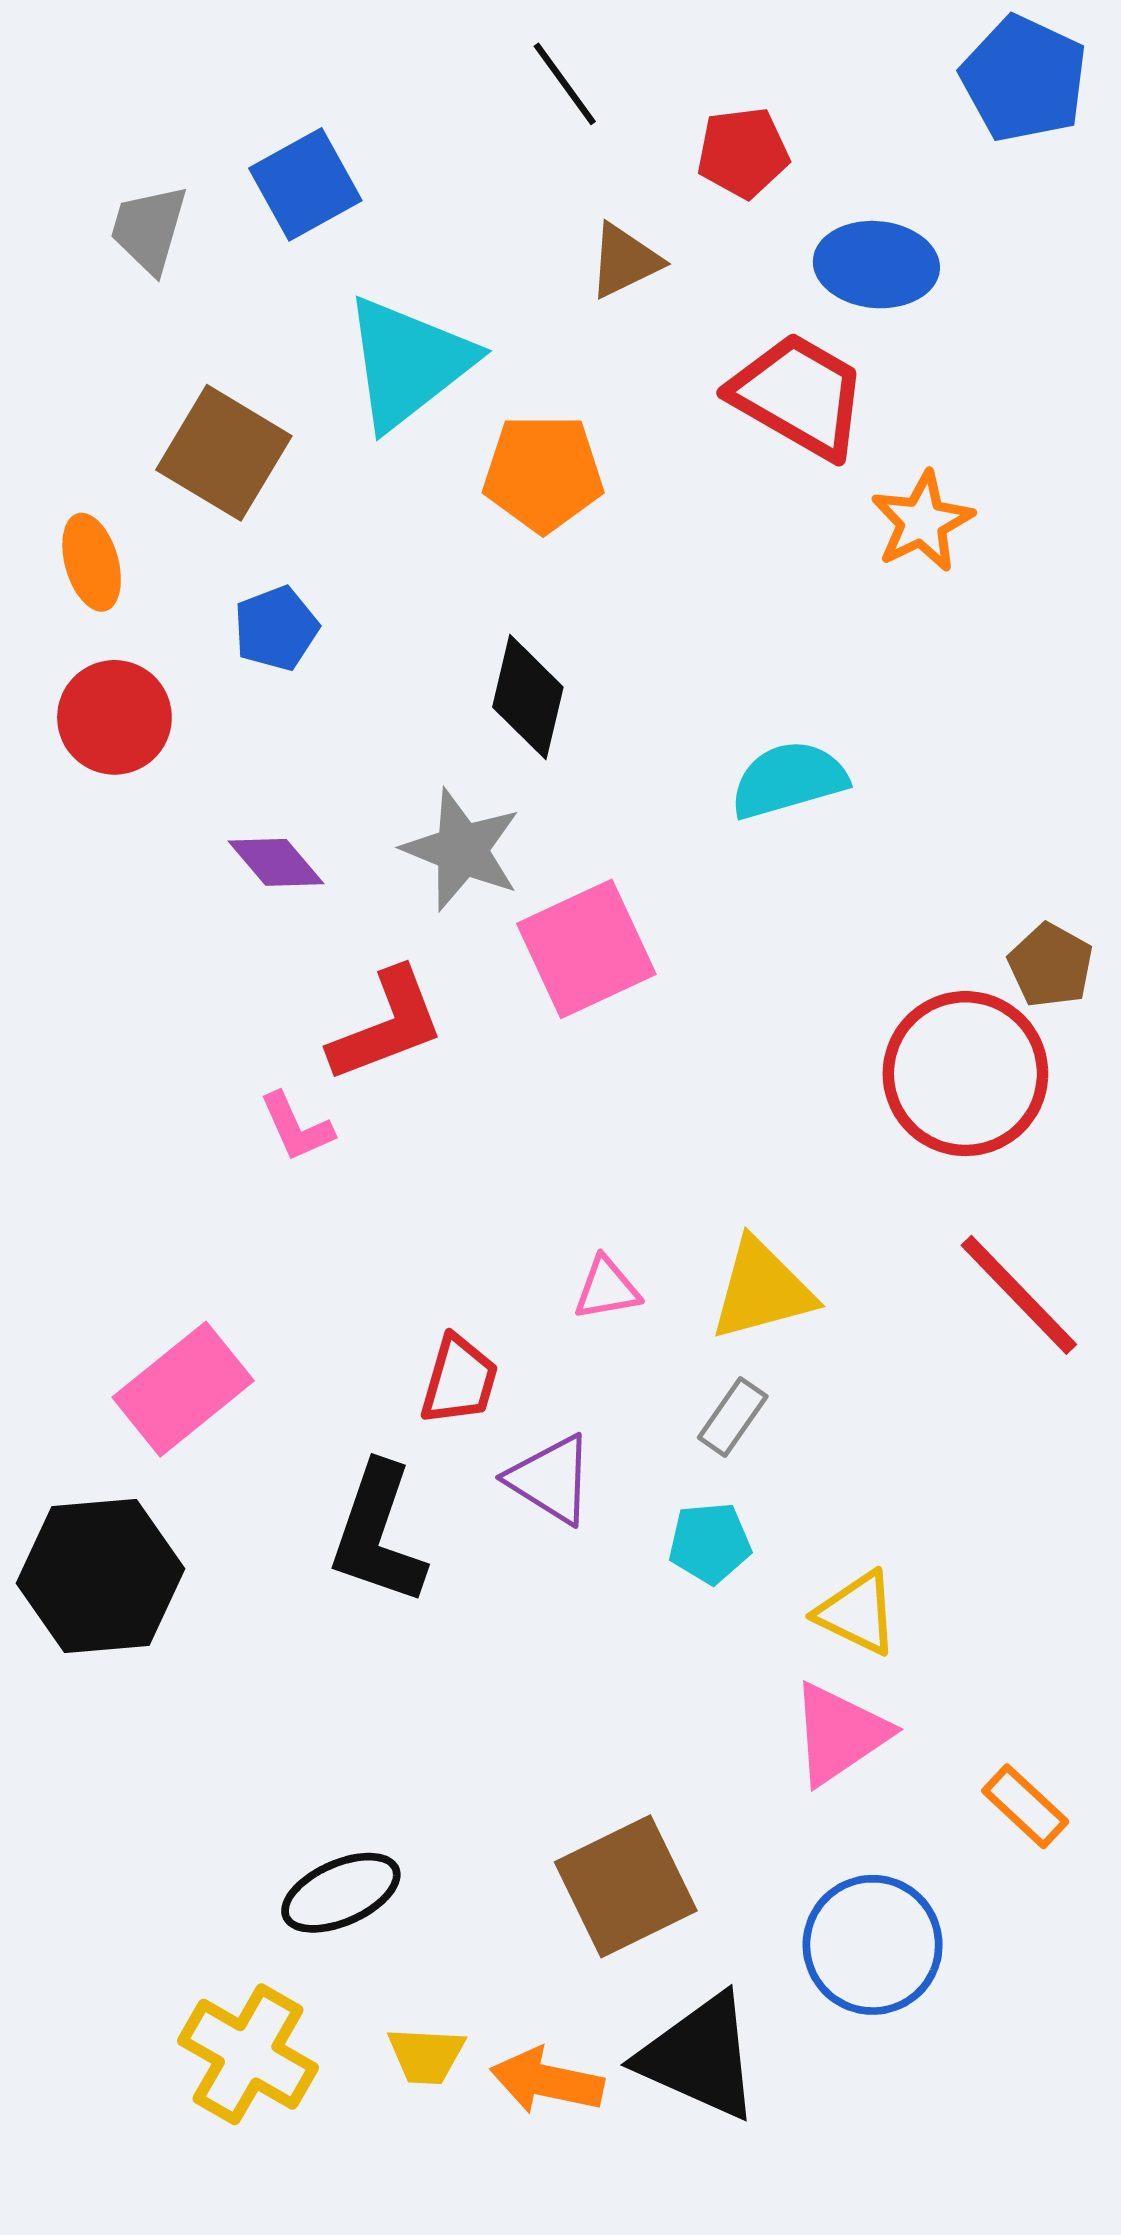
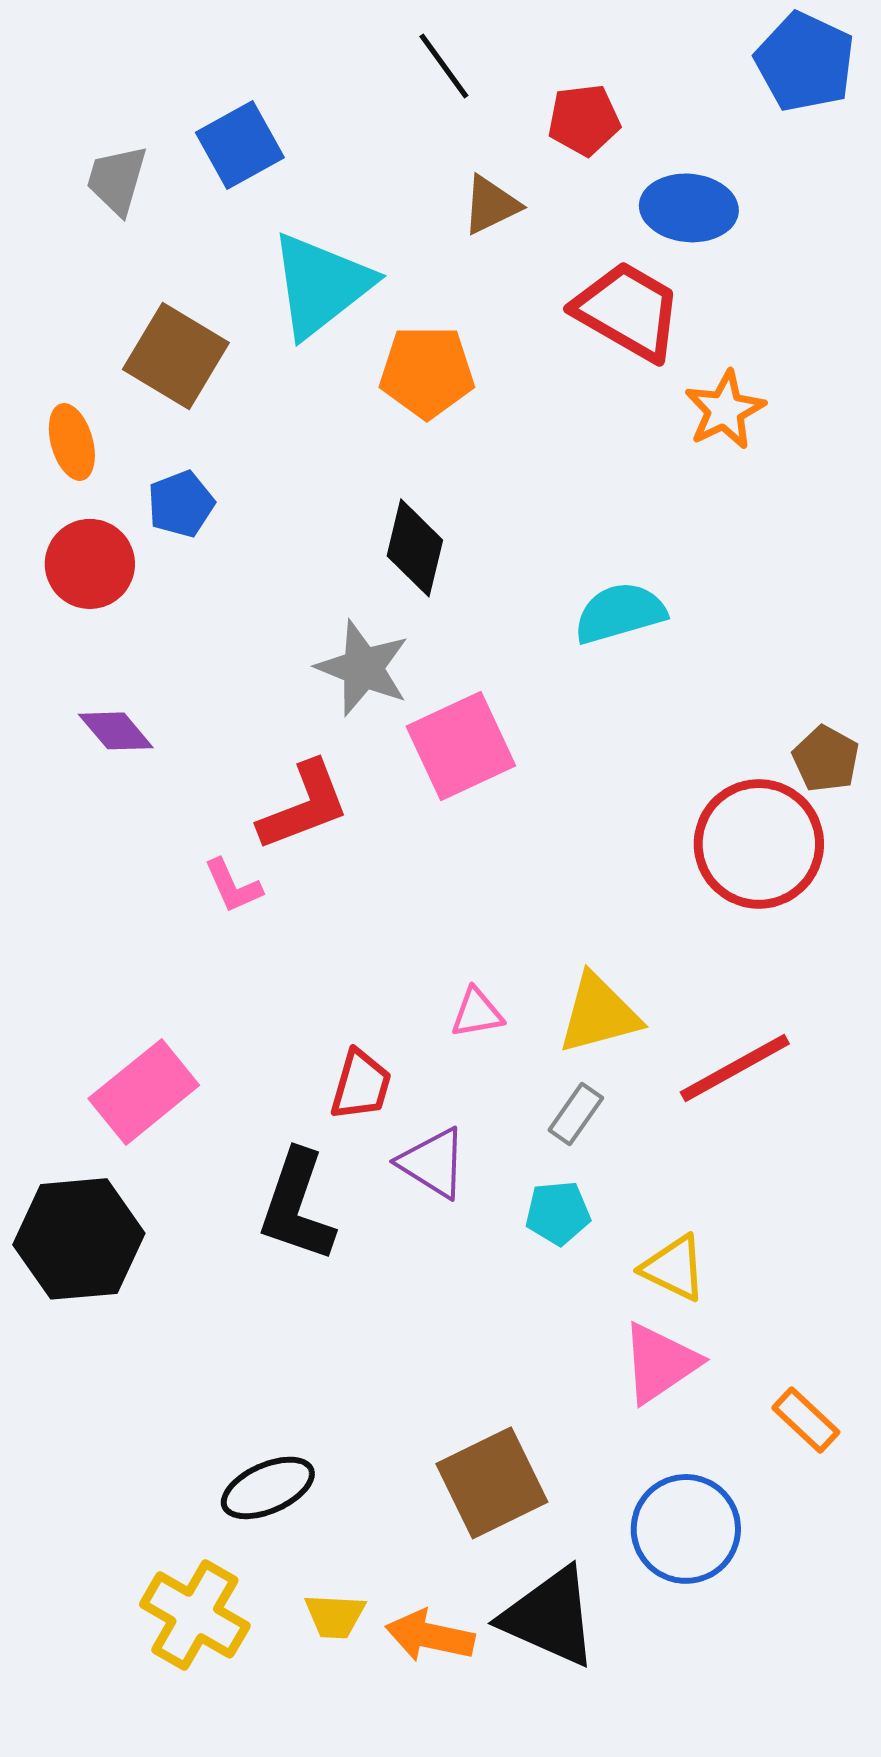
blue pentagon: (276, 628) -> (181, 504), moved
purple diamond: (276, 862) -> (116, 731), moved
red line: (1019, 1295) -> (735, 1068), moved, turned -75

